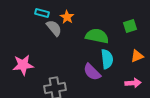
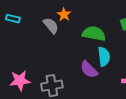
cyan rectangle: (42, 13) -> (13, 19), moved
pink star: (23, 65) -> (20, 81), moved

